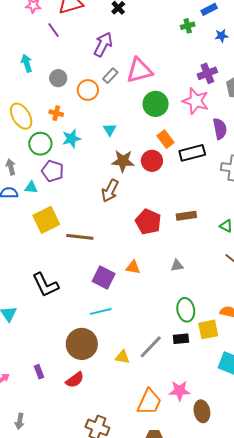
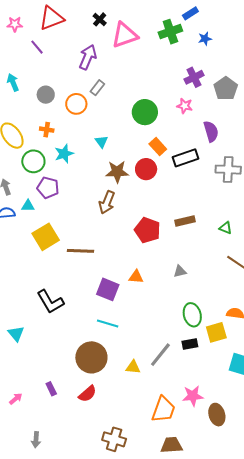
green cross: (188, 26) -> (170, 32), size x1.6
pink triangle: (139, 70) -> (125, 35), moved
pink star: (196, 101) -> (185, 106), size x0.6
cyan line: (101, 311) -> (108, 324), turned 35

